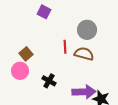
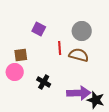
purple square: (44, 12) -> (39, 29), moved
brown square: (26, 54) -> (21, 55), turned 32

